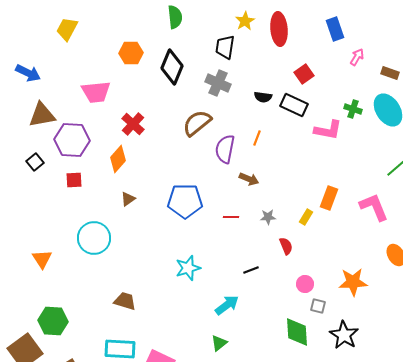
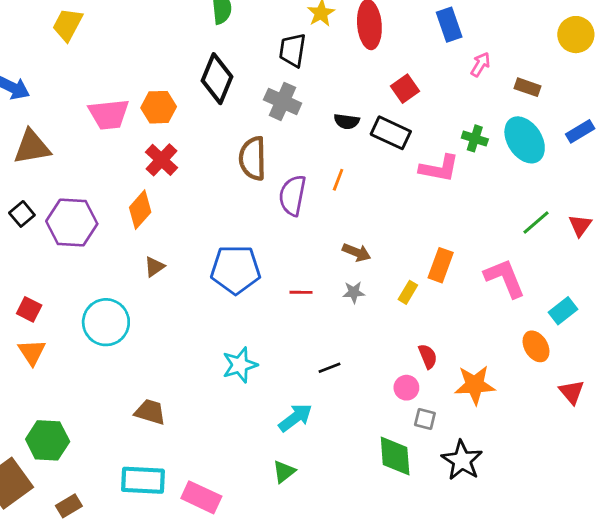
orange hexagon: (131, 53) -> (159, 107), moved
brown semicircle: (197, 123) -> (253, 158), turned -52
purple hexagon: (72, 140) -> (72, 223), moved
brown arrow: (249, 179) -> (357, 252), moved
red square: (74, 180) -> (29, 309), moved, turned 30
red semicircle: (286, 246) -> (428, 356), moved

